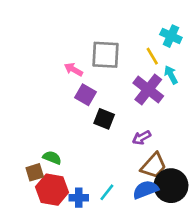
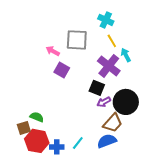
cyan cross: (171, 36) -> (106, 20), moved
black square: (104, 119) -> (97, 88), moved
black circle: (171, 186) -> (126, 102), moved

